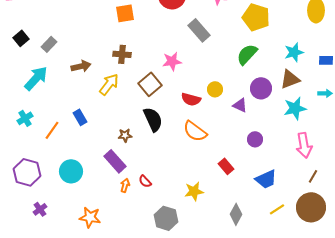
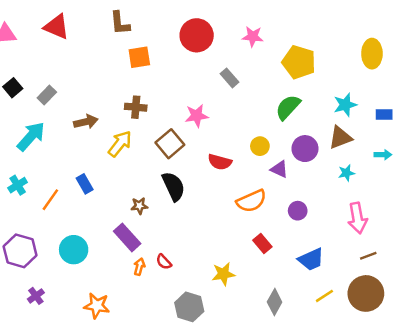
gray rectangle: (199, 30) -> (229, 78), size x0.7
yellow circle: (215, 89) -> (260, 146), moved
cyan star: (295, 108) -> (346, 173), size x0.6
orange semicircle: (195, 131) -> (251, 201), moved, turned -60
brown line: (313, 176) -> (368, 256), turned 40

